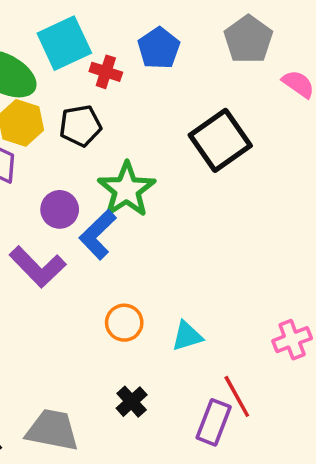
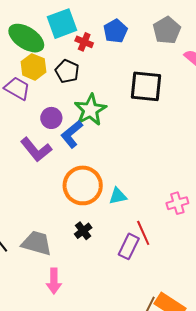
black pentagon: (80, 126) -> (67, 71), turned 30
black square: (220, 140) -> (146, 86), turned 36
orange circle: (124, 323) -> (83, 185), size x1.8

